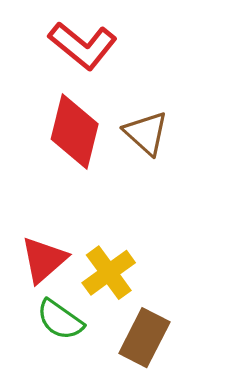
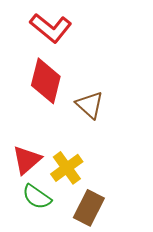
brown triangle: (146, 133) -> (90, 105), moved

